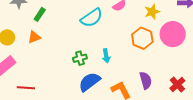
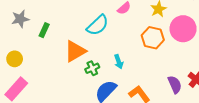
orange triangle: (34, 37) -> (75, 51), moved, size x1.6
purple semicircle: (146, 80) -> (175, 84), moved

